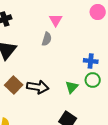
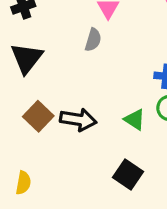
green triangle: (72, 87) -> (135, 120), turned -40

